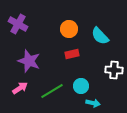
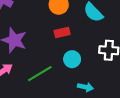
cyan circle: (81, 86) -> (72, 59), moved

